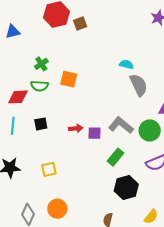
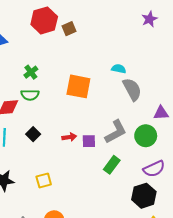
orange square: (69, 79) -> (78, 86), moved, size x1.4
black square: (41, 124) -> (33, 134), turned -32
gray L-shape: (121, 125) -> (116, 132), turned 115
black hexagon: (126, 188) -> (144, 196), moved

